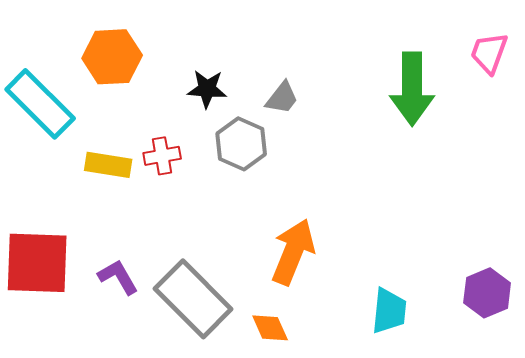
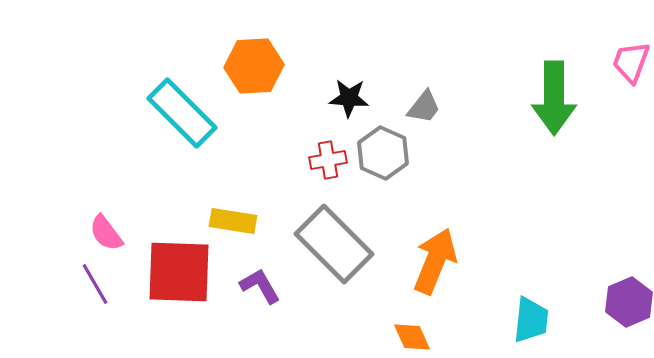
red cross: (162, 156) -> (328, 160), moved
yellow rectangle: (108, 165) -> (233, 221), moved
gray rectangle: (193, 299) -> (334, 244), moved

